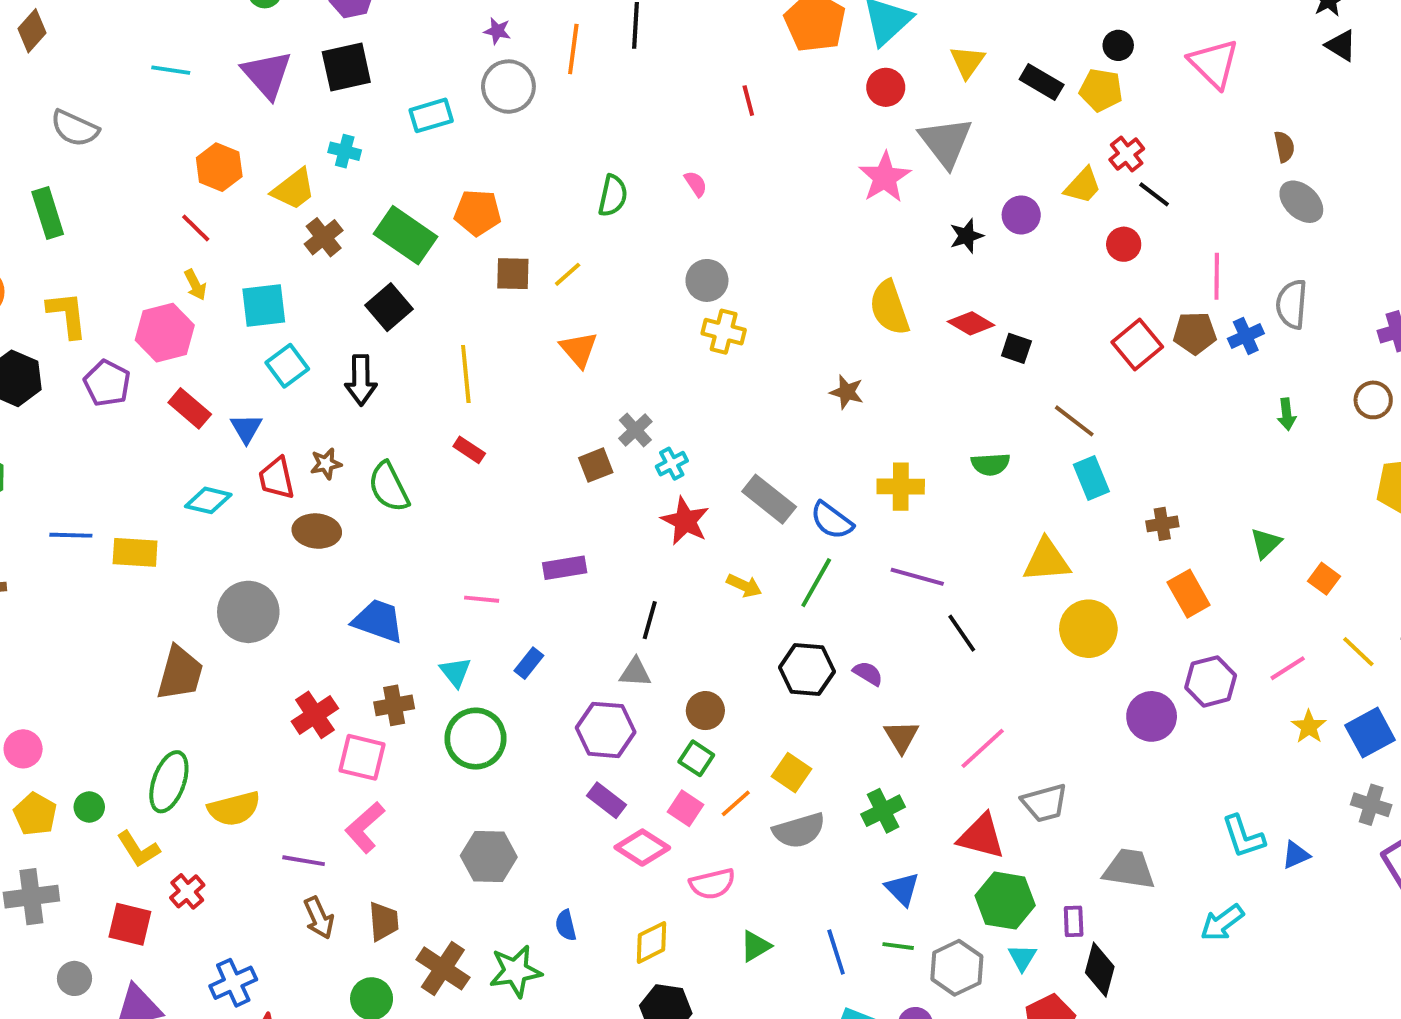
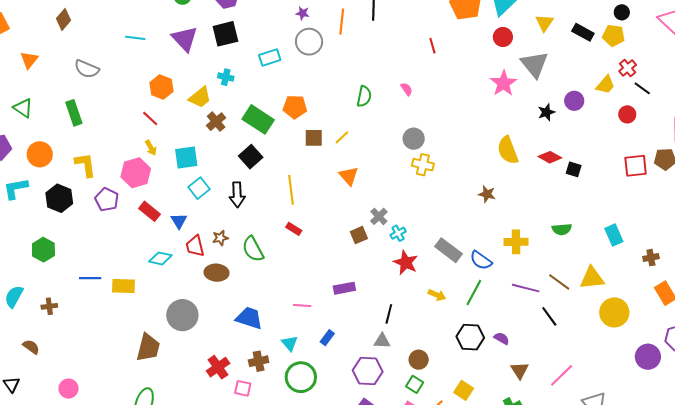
red square: (1137, 345) -> (636, 166), turned 35
brown line: (1074, 421) -> (559, 282), moved
pink square: (362, 757) -> (243, 388), size x0.7

